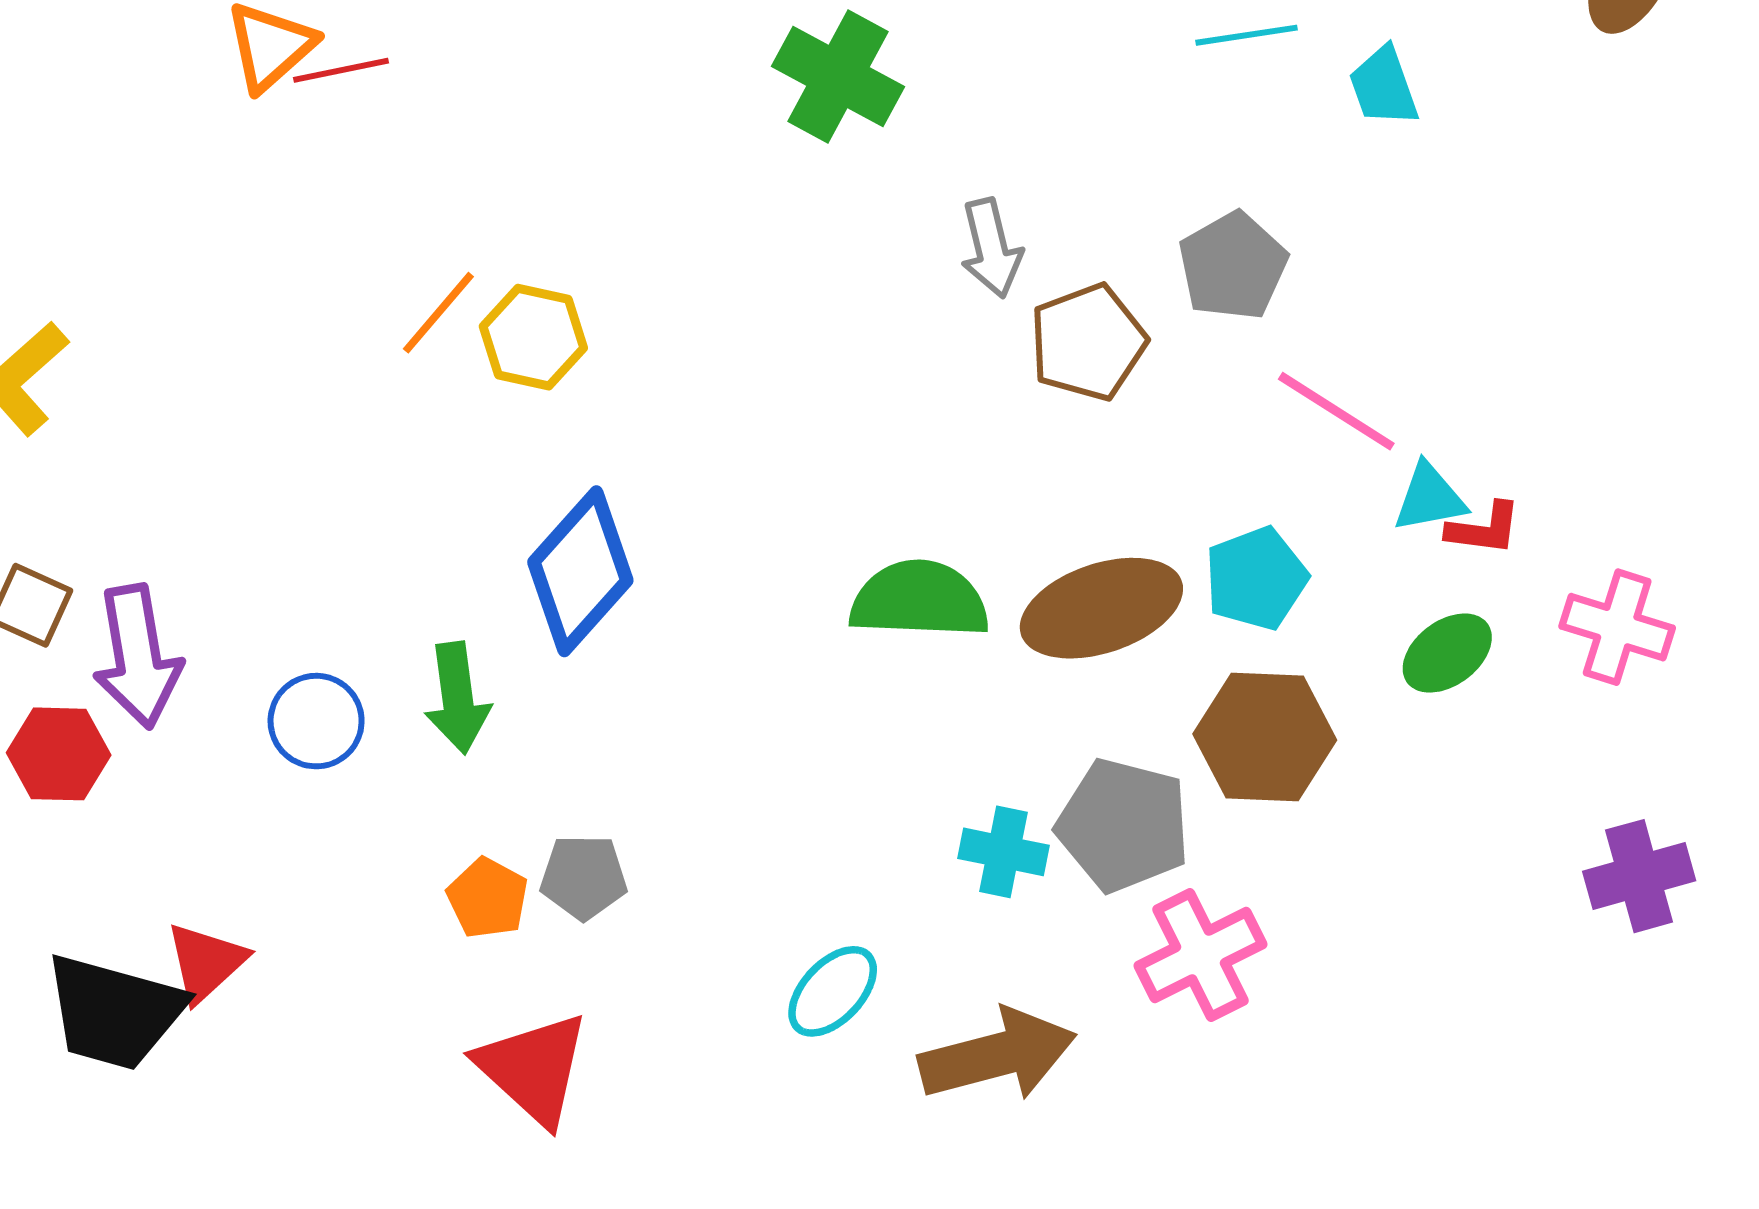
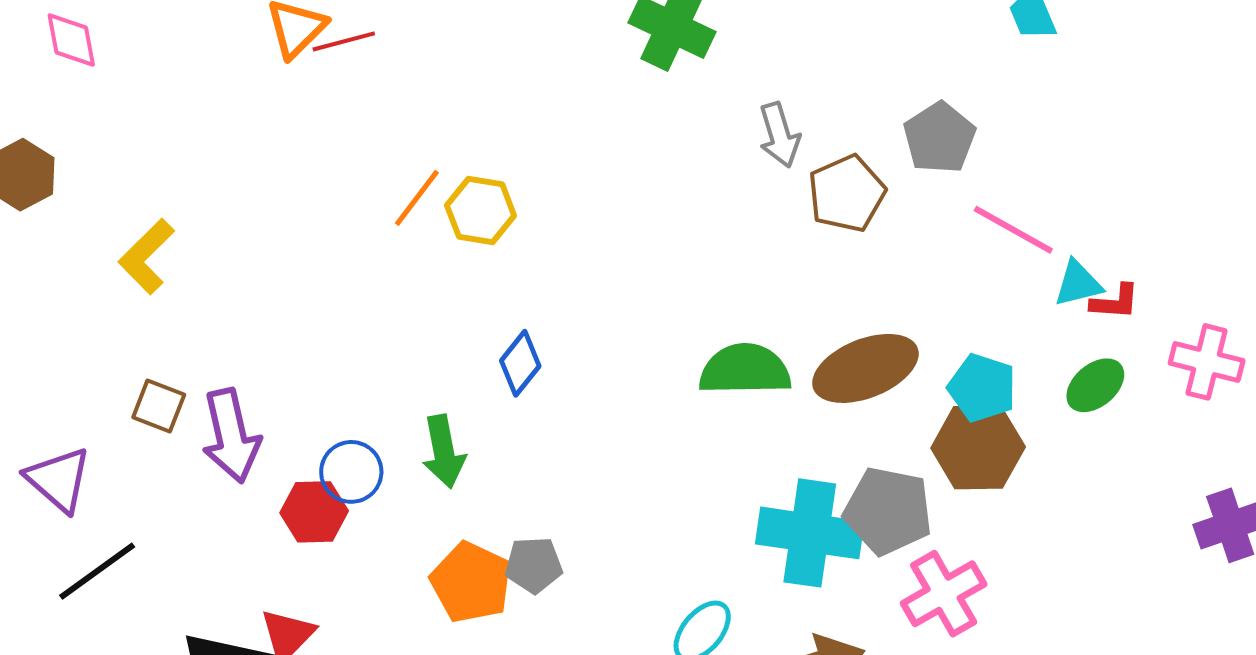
blue diamond: (580, 571) -> (520, 363), size x0.6
cyan pentagon: (1256, 578) -> (982, 388), moved, turned -30
red hexagon: (59, 754) -> (314, 512), moved
cyan cross: (1003, 852) -> (810, 533), size x1.8
orange pentagon: (488, 898) -> (471, 582), size x1.5

